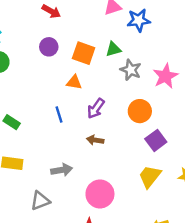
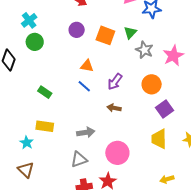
green triangle: (113, 49) -> (130, 32), turned -32
orange triangle: (74, 82) -> (87, 66), moved
blue line: (59, 115) -> (84, 86), turned -32
yellow trapezoid: (150, 176) -> (159, 139), turned -40
gray triangle: (40, 201) -> (79, 159), moved

